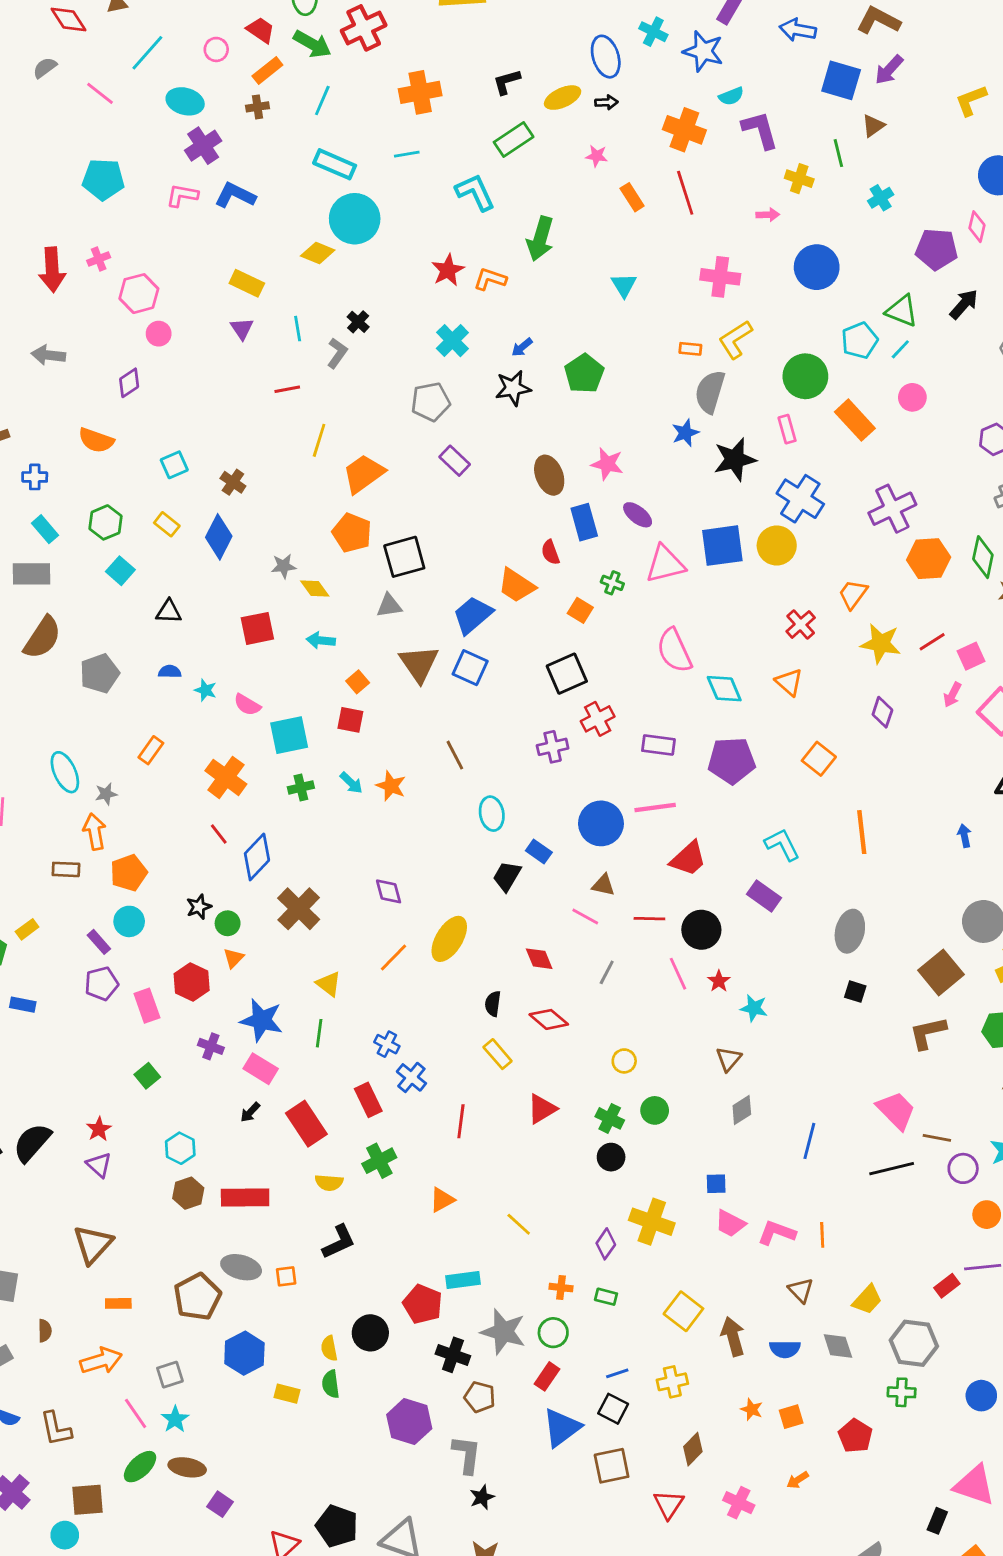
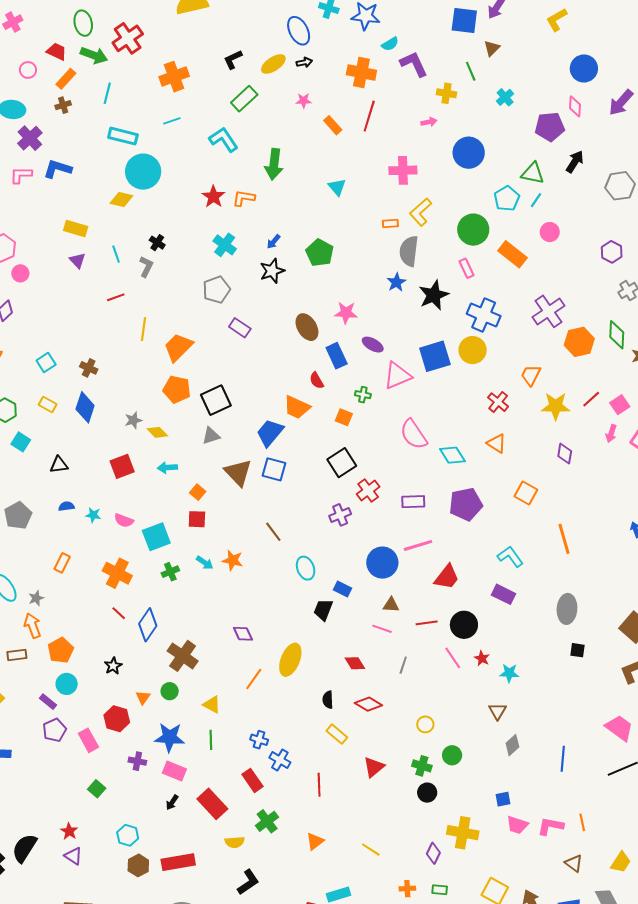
red line: (685, 193) -> (369, 116), turned 44
green circle: (228, 923) -> (170, 691), moved

